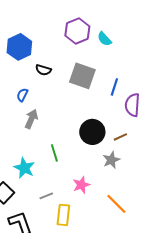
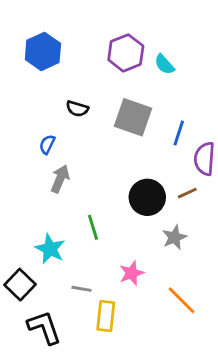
blue hexagon: (19, 47) -> (43, 51), moved
brown line: (120, 137) -> (187, 193), moved
gray line: (46, 196) -> (82, 289), turned 32

